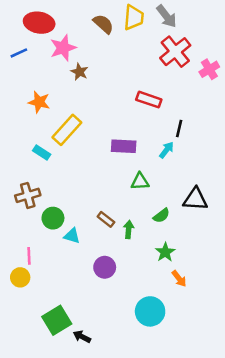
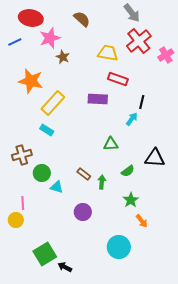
yellow trapezoid: (134, 18) -> (108, 53), moved, turned -85
orange star: (39, 102) -> (31, 81), size x1.4
purple rectangle: (124, 146) -> (98, 99), moved
cyan rectangle: (42, 153) -> (47, 130), moved

